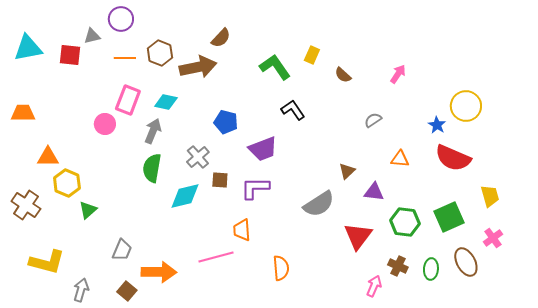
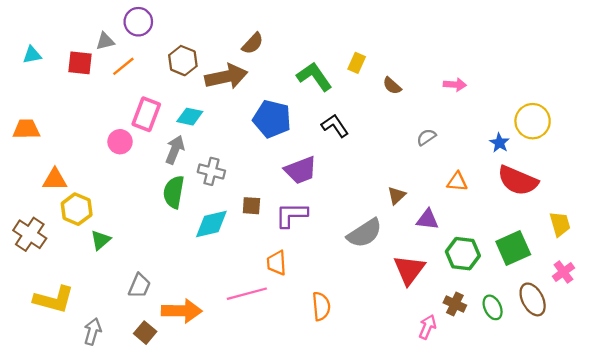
cyan triangle: (28, 48) -> (32, 55), size x0.6
orange line: (125, 58) -> (123, 66), moved, turned -40
pink arrow: (398, 74) -> (455, 85), turned 60
blue pentagon: (226, 122) -> (272, 119), moved, size x1.4
gray cross: (198, 157) -> (211, 171), moved, turned -35
green ellipse: (431, 269) -> (493, 307), turned -30

